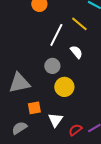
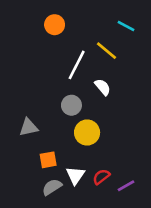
gray triangle: (19, 83) -> (29, 127), size x0.7
gray semicircle: (19, 128) -> (52, 187), moved
red semicircle: (75, 130) -> (101, 177), moved

